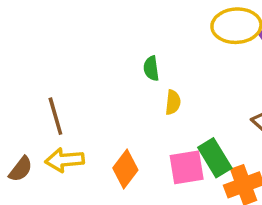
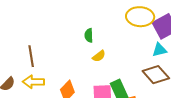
yellow semicircle: (173, 102) -> (99, 56), turned 40

